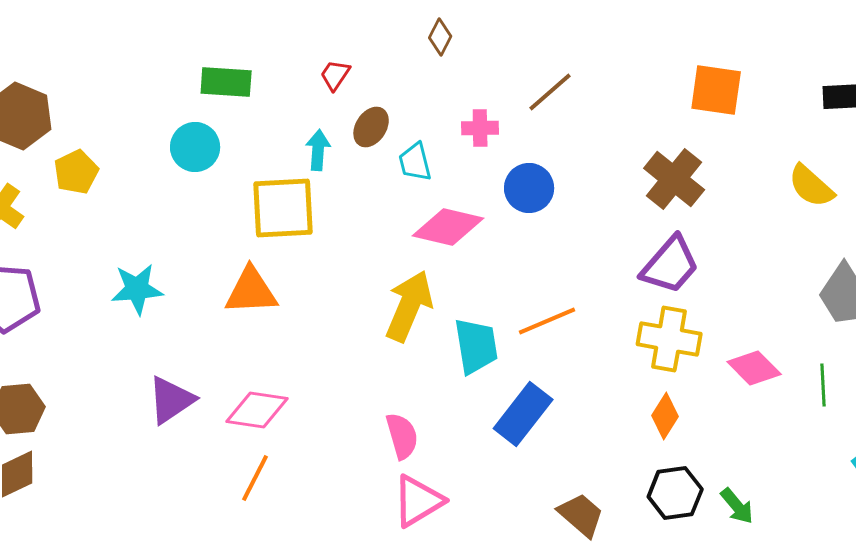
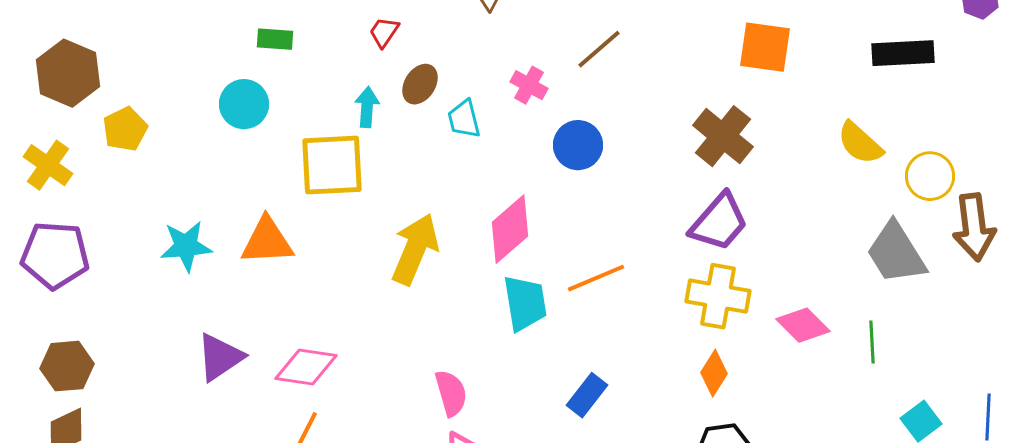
green rectangle: (226, 82) -> (275, 39), size x0.7
pink cross: (480, 128) -> (529, 85), turned 30
pink diamond: (448, 227) -> (510, 229), moved, turned -54
orange triangle: (251, 291) -> (267, 241), moved
yellow arrow: (409, 306) -> (415, 249), moved
blue rectangle: (523, 414) -> (587, 395), moved, size x0.7

